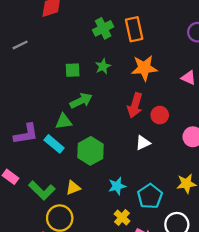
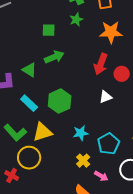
green star: (103, 66) -> (76, 20), moved
green triangle: (64, 121) -> (29, 70), moved, turned 35
cyan rectangle: (54, 144) -> (29, 103), moved
yellow triangle: (73, 188) -> (42, 132), size x1.5

